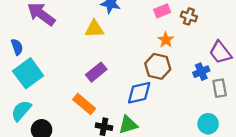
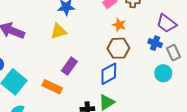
blue cross: (201, 72) -> (155, 43), turned -32
orange rectangle: (84, 104) -> (52, 87), moved
cyan circle: (208, 124) -> (163, 73), moved

